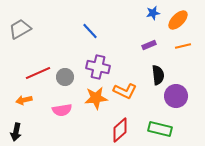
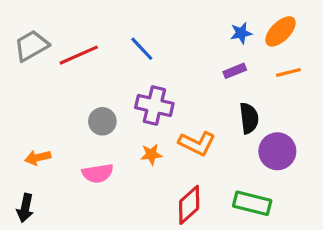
blue star: (153, 13) -> (241, 33), moved
red line: (38, 73) -> (79, 55), moved
orange star: (96, 98) -> (151, 154), size x0.6

